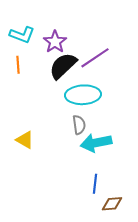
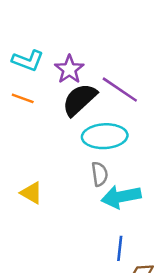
purple line: (95, 58) -> (120, 90), turned 68
orange line: (18, 65) -> (23, 98), turned -66

